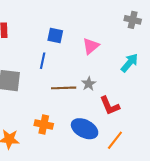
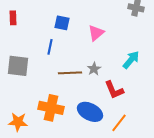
cyan arrow: (130, 63) -> (131, 60), moved
orange cross: (44, 125) -> (51, 108), size x1.4

